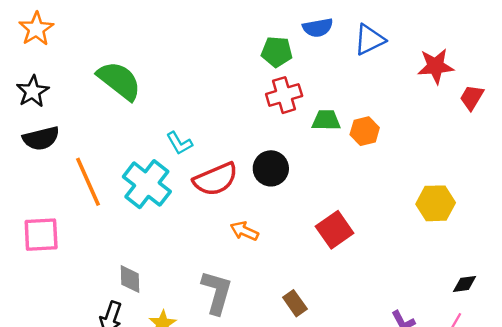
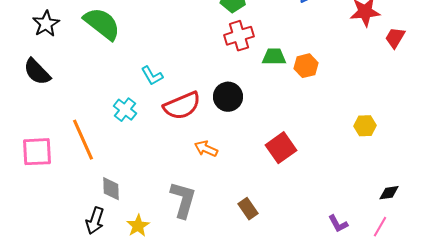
black star: (33, 91) -> (46, 24), moved
black semicircle: (41, 138) -> (37, 72), turned 60
orange line: (88, 182) -> (83, 140), moved
cyan cross: (147, 184) -> (125, 110), size x0.6
yellow hexagon: (436, 203) -> (365, 126), size x0.7

